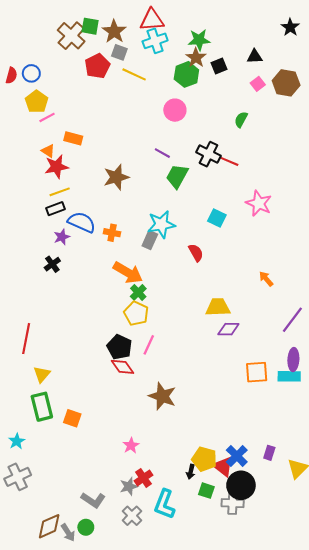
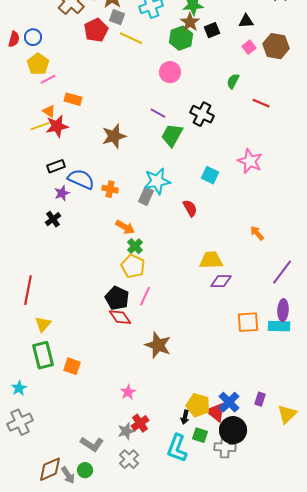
red line: (229, 161) -> (261, 103), moved
yellow line: (60, 192) -> (40, 126), moved
orange arrow: (128, 273) -> (125, 227), size x0.7
cyan L-shape: (164, 504) -> (177, 448), moved

